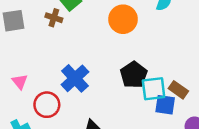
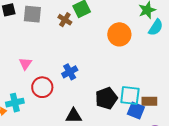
black pentagon: (134, 75) -> (106, 98), moved
blue cross: (75, 78) -> (70, 72), size x0.7
brown rectangle: (178, 90) -> (149, 101), turned -49

